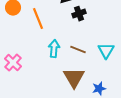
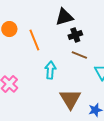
brown line: (78, 50) -> (79, 55), moved

